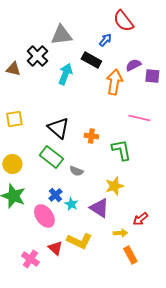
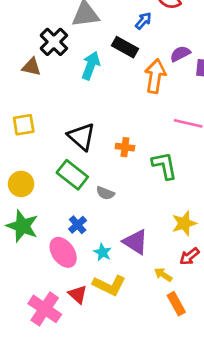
brown triangle: (13, 69) -> (32, 67), moved
yellow star: (114, 186) -> (184, 223), moved
cyan star: (71, 204) -> (103, 252), moved
yellow arrow: (120, 233) -> (163, 275), turned -144
pink cross: (30, 259) -> (45, 309), size x1.4

